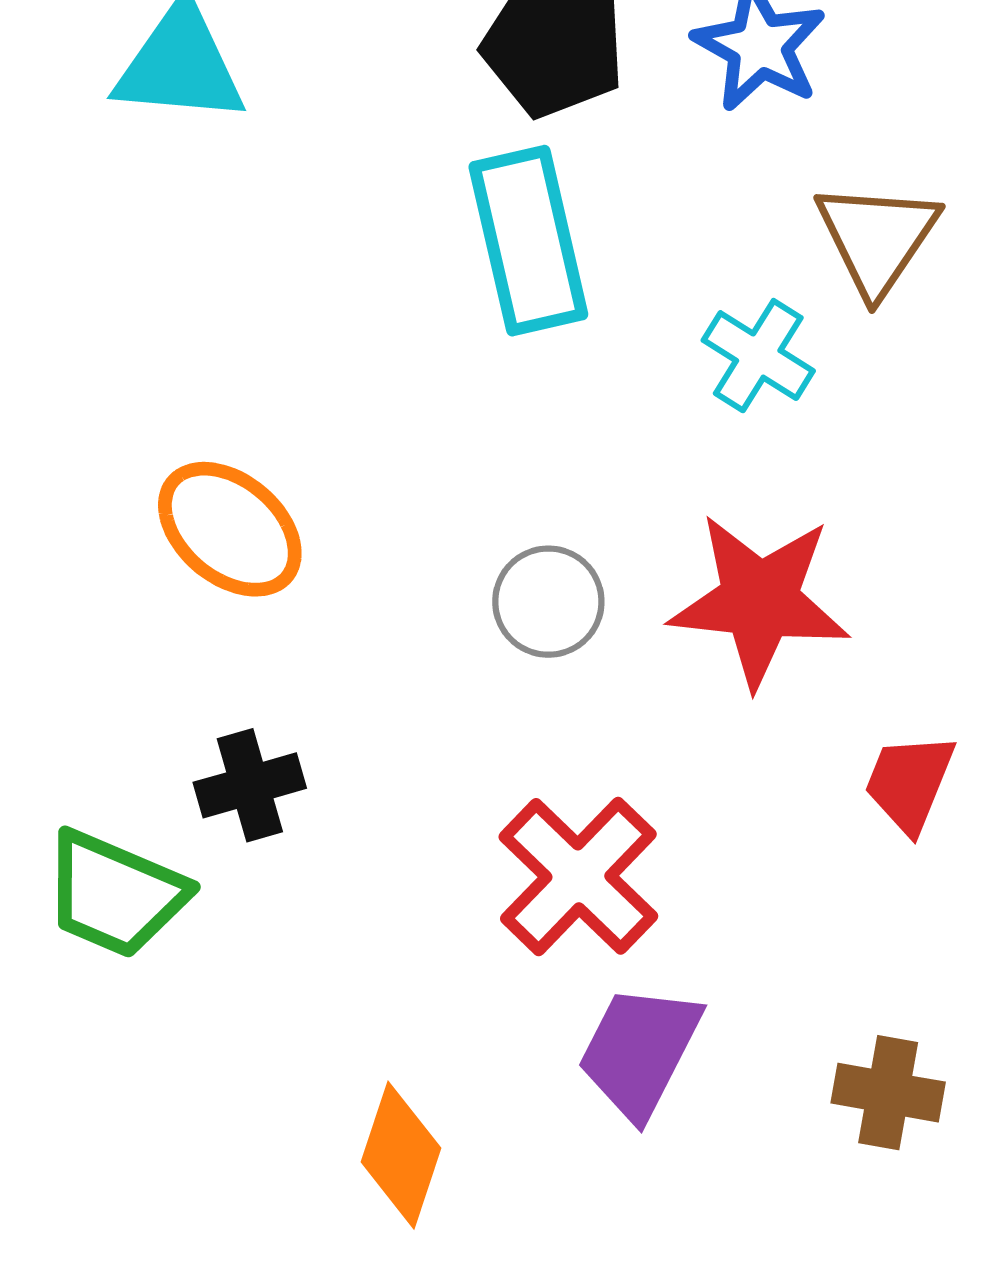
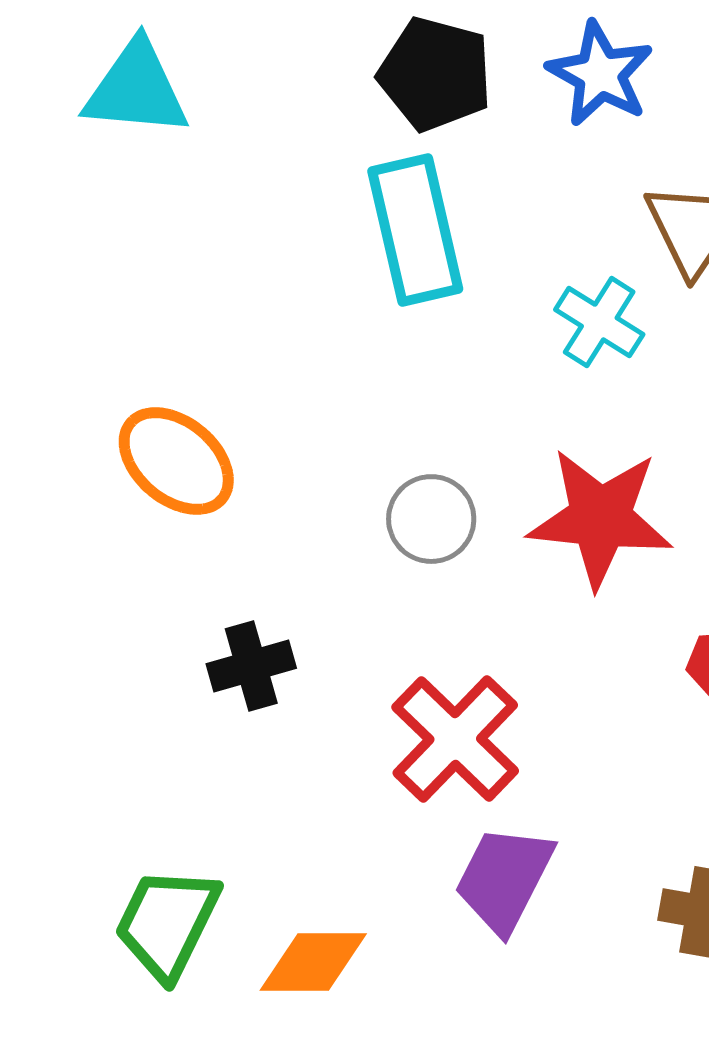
black cross: (250, 785) -> (251, 666), moved
green trapezoid: (115, 894) -> (167, 923), moved, turned 93
orange diamond: (401, 1155) -> (313, 962), turned 72

